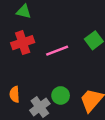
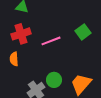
orange semicircle: (15, 94) -> (14, 59), moved

